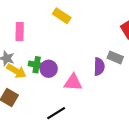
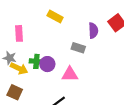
gray rectangle: (115, 57) -> (78, 48), moved
purple semicircle: (99, 67) -> (93, 31), moved

